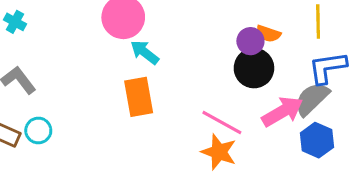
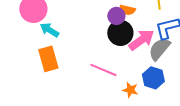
pink arrow: (282, 112) -> (141, 40), moved
blue hexagon: (317, 140) -> (153, 78), moved
orange star: (219, 152) -> (130, 90), moved, size x0.7

